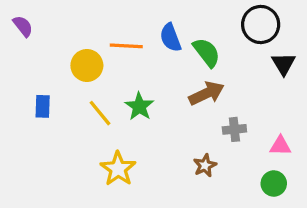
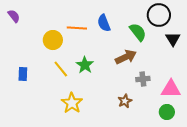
green semicircle: (207, 52) -> (138, 32), moved
blue rectangle: (43, 106) -> (23, 74), moved
pink triangle: (280, 146) -> (171, 89), size x1.5

